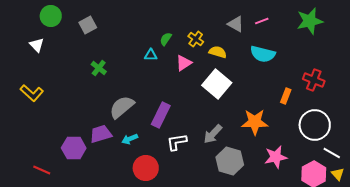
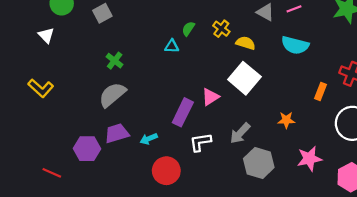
pink triangle: (184, 63) -> (210, 97), moved
gray semicircle: (122, 107) -> (112, 95), moved
orange star: (255, 122) -> (286, 120), size x0.6

